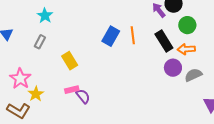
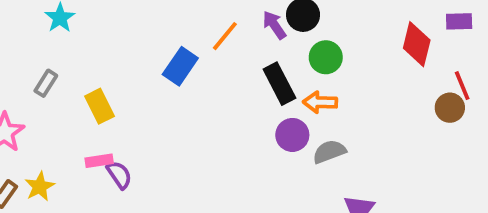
orange line: (133, 35) -> (225, 36), moved, turned 42
gray rectangle: (40, 42) -> (46, 83), moved
yellow star: (36, 94) -> (40, 187), moved

